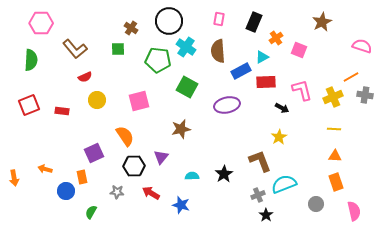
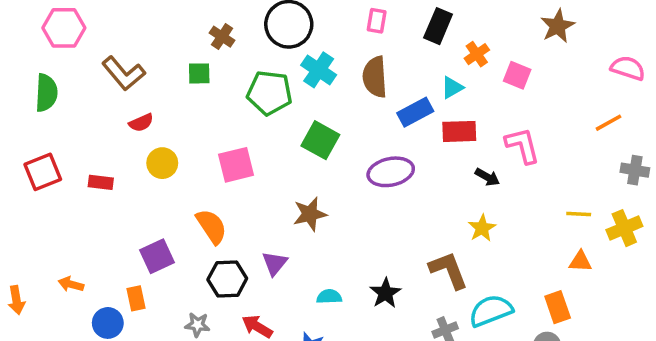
gray cross: (365, 95) -> (635, 170), moved
yellow cross: (333, 97) -> (624, 228), moved
orange rectangle: (336, 182) -> (558, 307), moved

